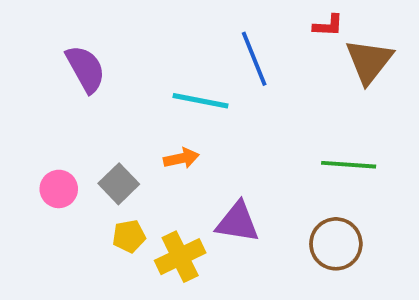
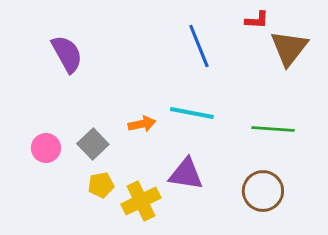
cyan line: (201, 101) -> (192, 113), moved

